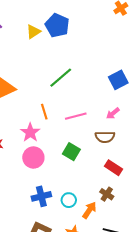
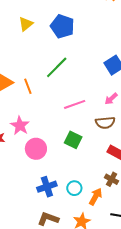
blue pentagon: (57, 25) -> (62, 26), moved
orange line: (44, 112) -> (28, 86), moved
pink star: (30, 132) -> (20, 126), moved

